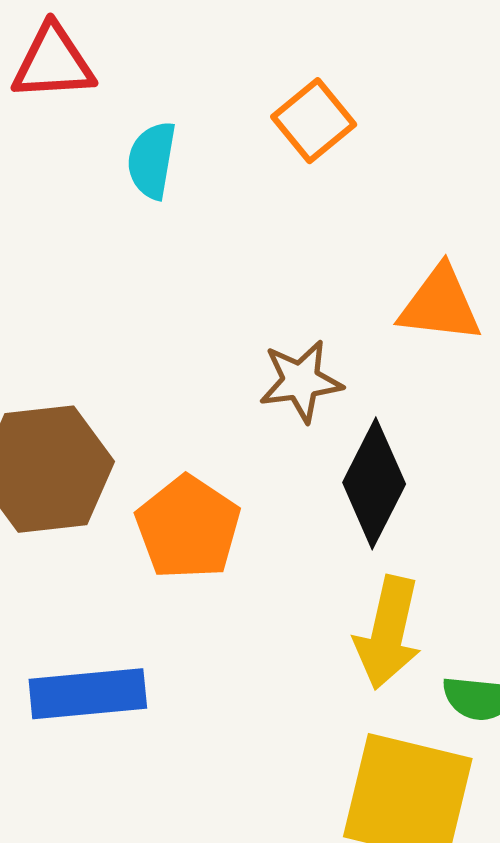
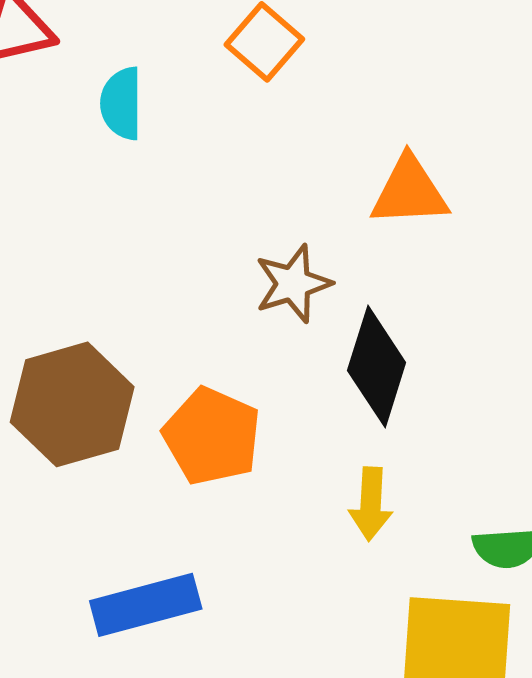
yellow arrow: (388, 633) -> (371, 504), moved, size x0.7

